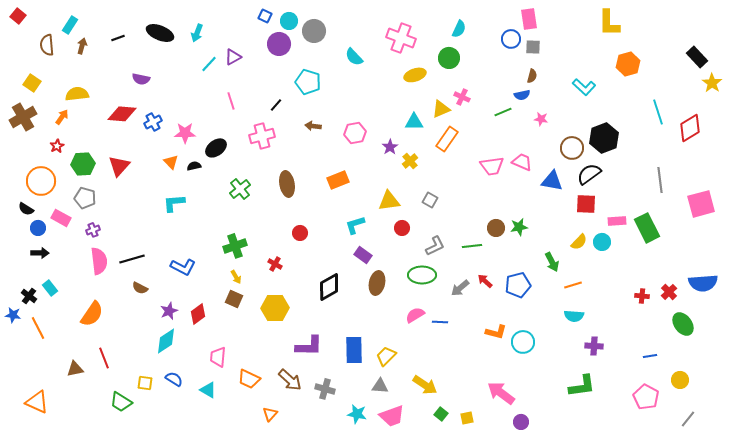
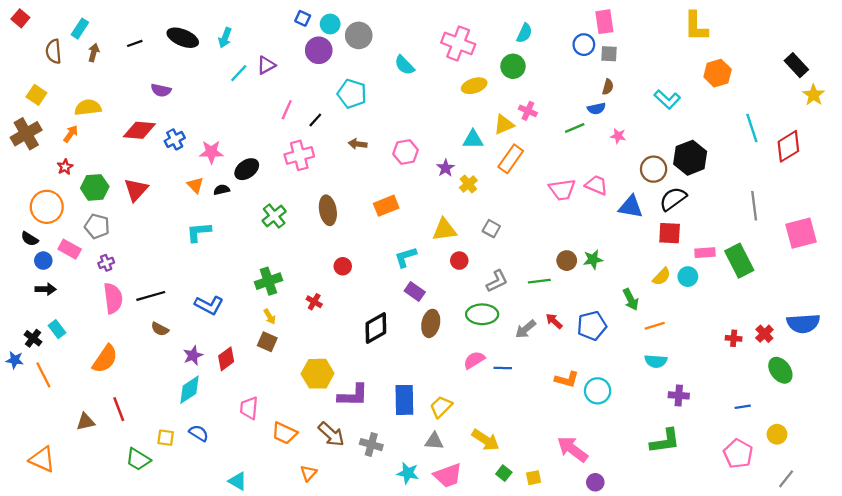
pink line: (231, 101) -> (287, 110), moved, turned 42
yellow hexagon: (275, 308) -> (318, 374), moved
cyan triangle: (208, 390) -> (238, 481), moved

